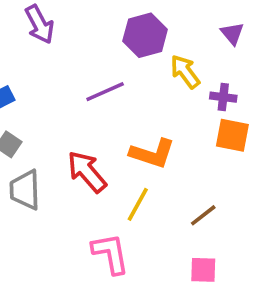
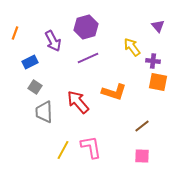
purple arrow: (40, 24) -> (53, 41), moved
purple hexagon: (145, 35) -> (86, 27), moved
yellow line: (138, 204) -> (63, 150), moved

